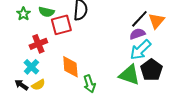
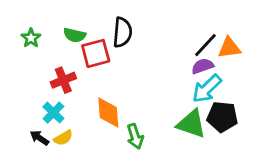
green star: (23, 14) -> (31, 38), moved
orange triangle: (156, 21) -> (229, 48), turned 42
black pentagon: (151, 70) -> (222, 117), turned -30

